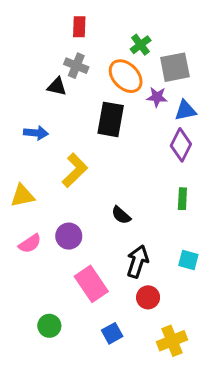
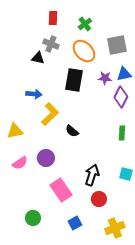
green cross: (141, 45) -> (85, 24), moved
purple star: (157, 97) -> (105, 78), moved
blue arrow: (36, 133) -> (34, 94), moved
black semicircle: (121, 215) -> (72, 131), moved

